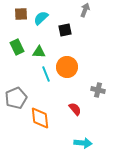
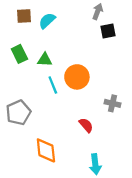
black square: (65, 30) -> (108, 31), moved
orange diamond: (40, 118) -> (46, 150), moved
cyan arrow: (83, 143) -> (95, 164), turned 78

